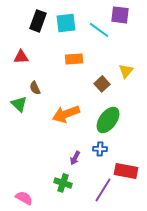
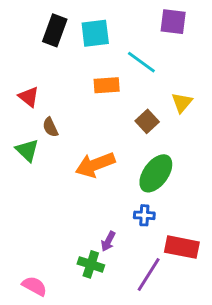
cyan line: (99, 30) -> (141, 62), moved
red triangle: (21, 57) -> (29, 97), moved, turned 42
purple arrow: (75, 158) -> (108, 241), moved

